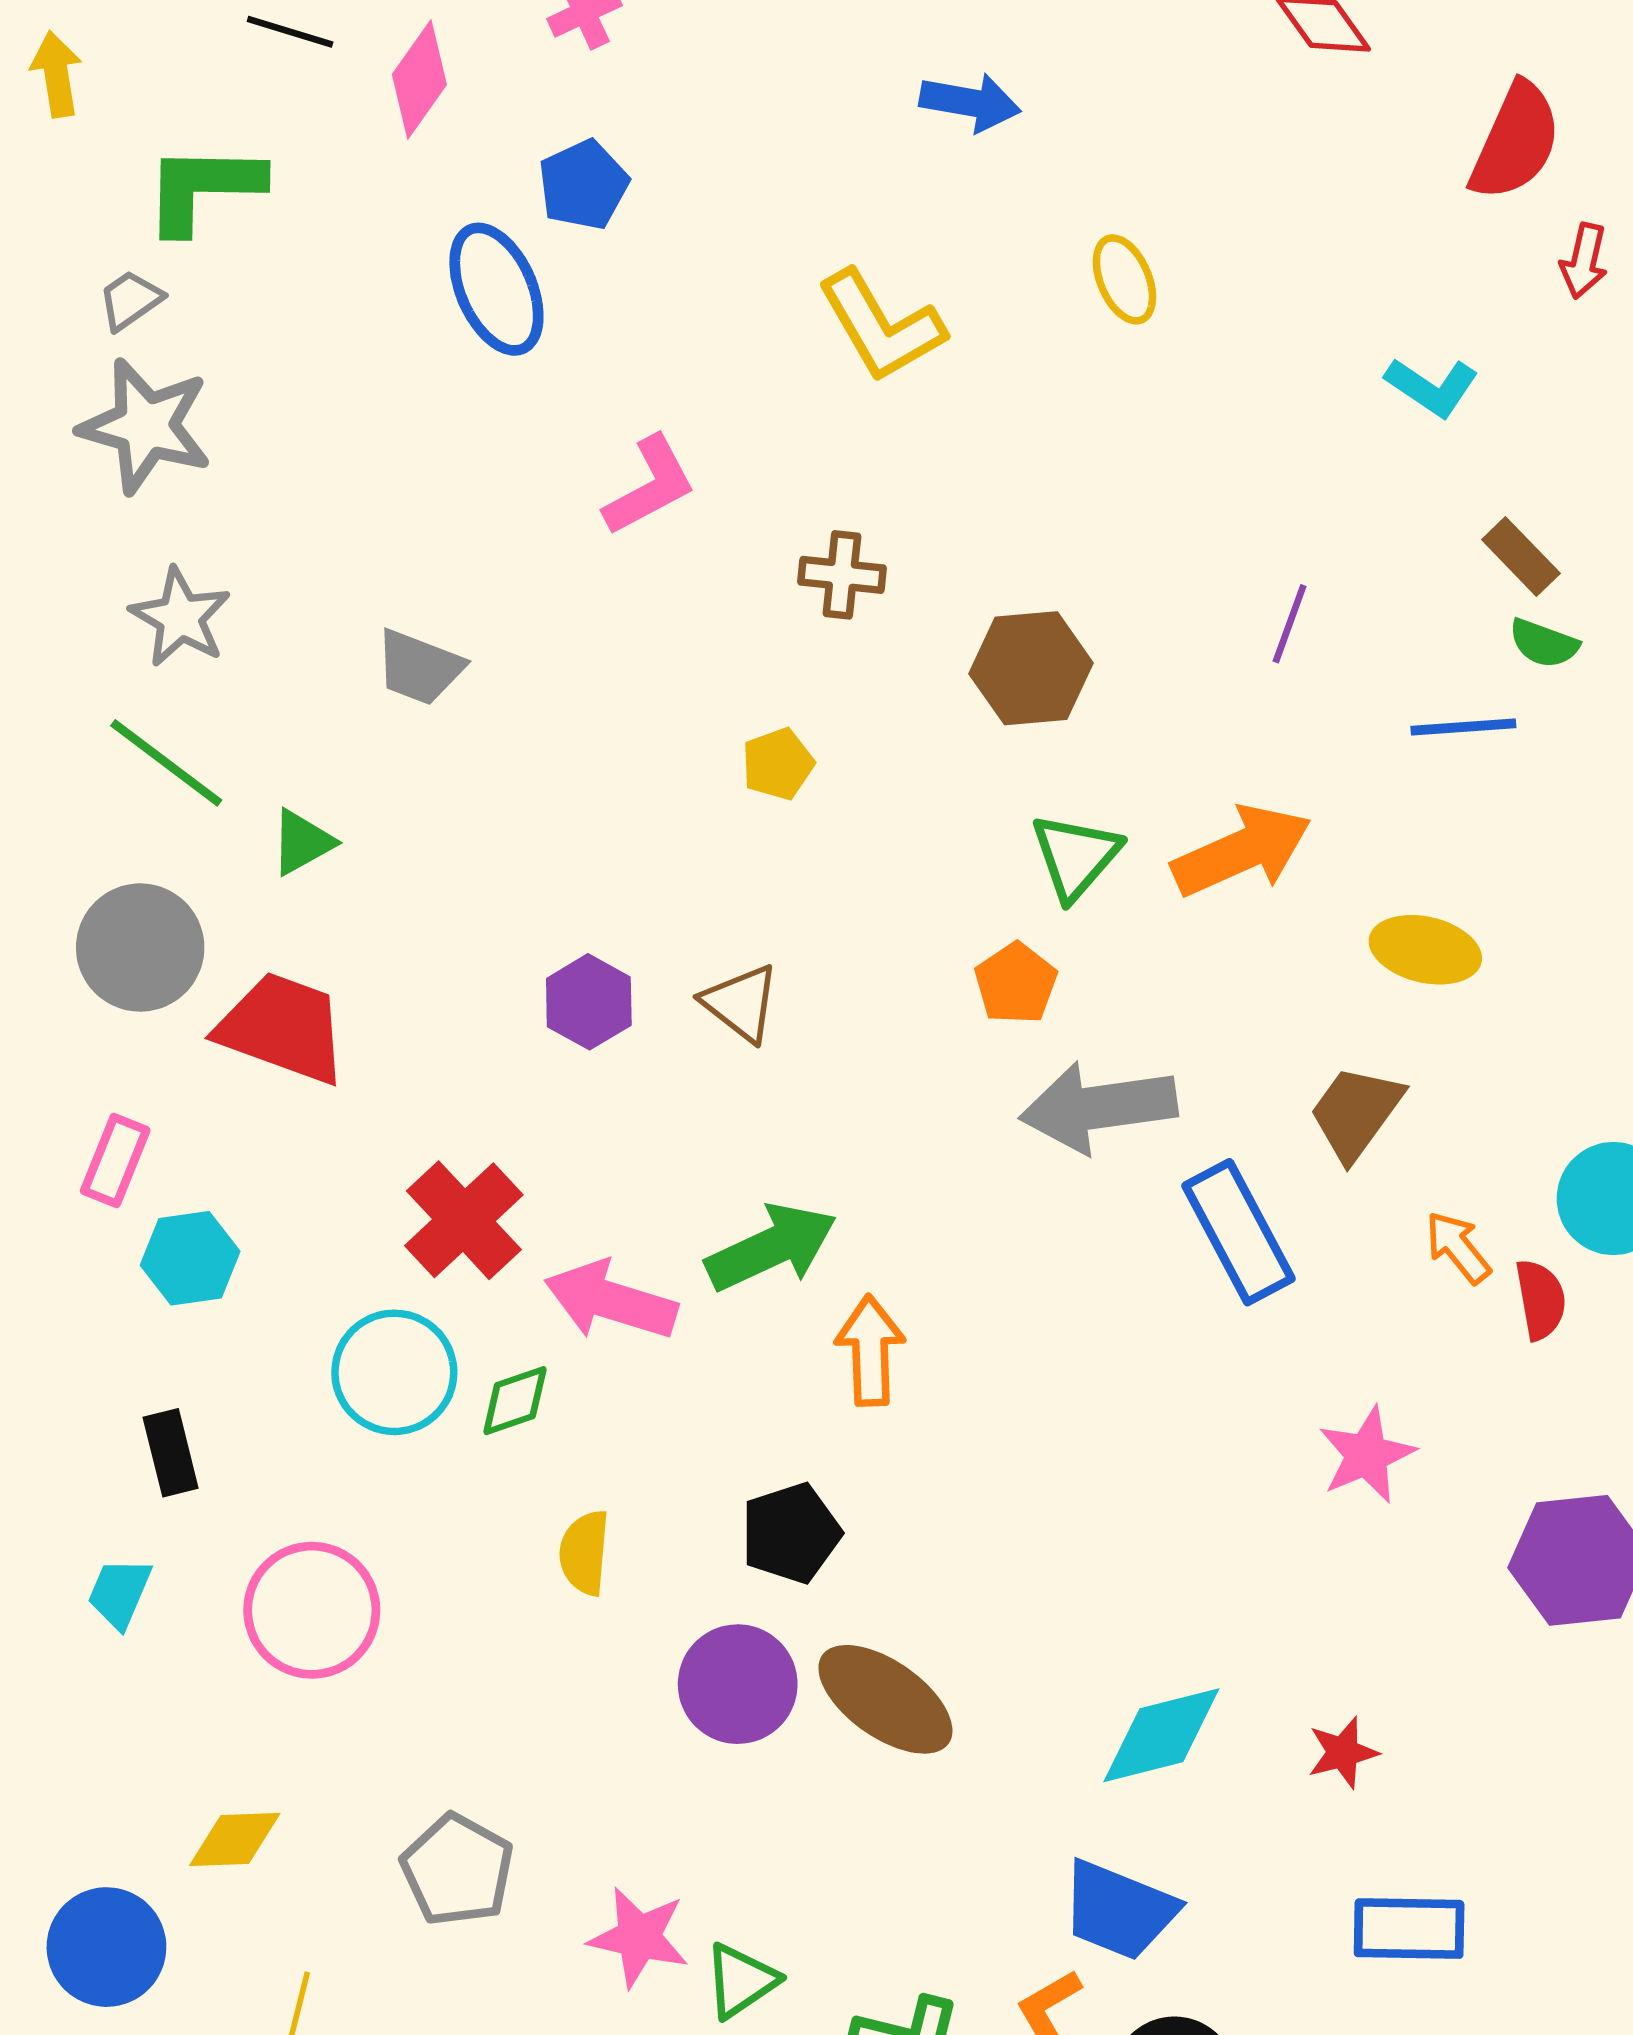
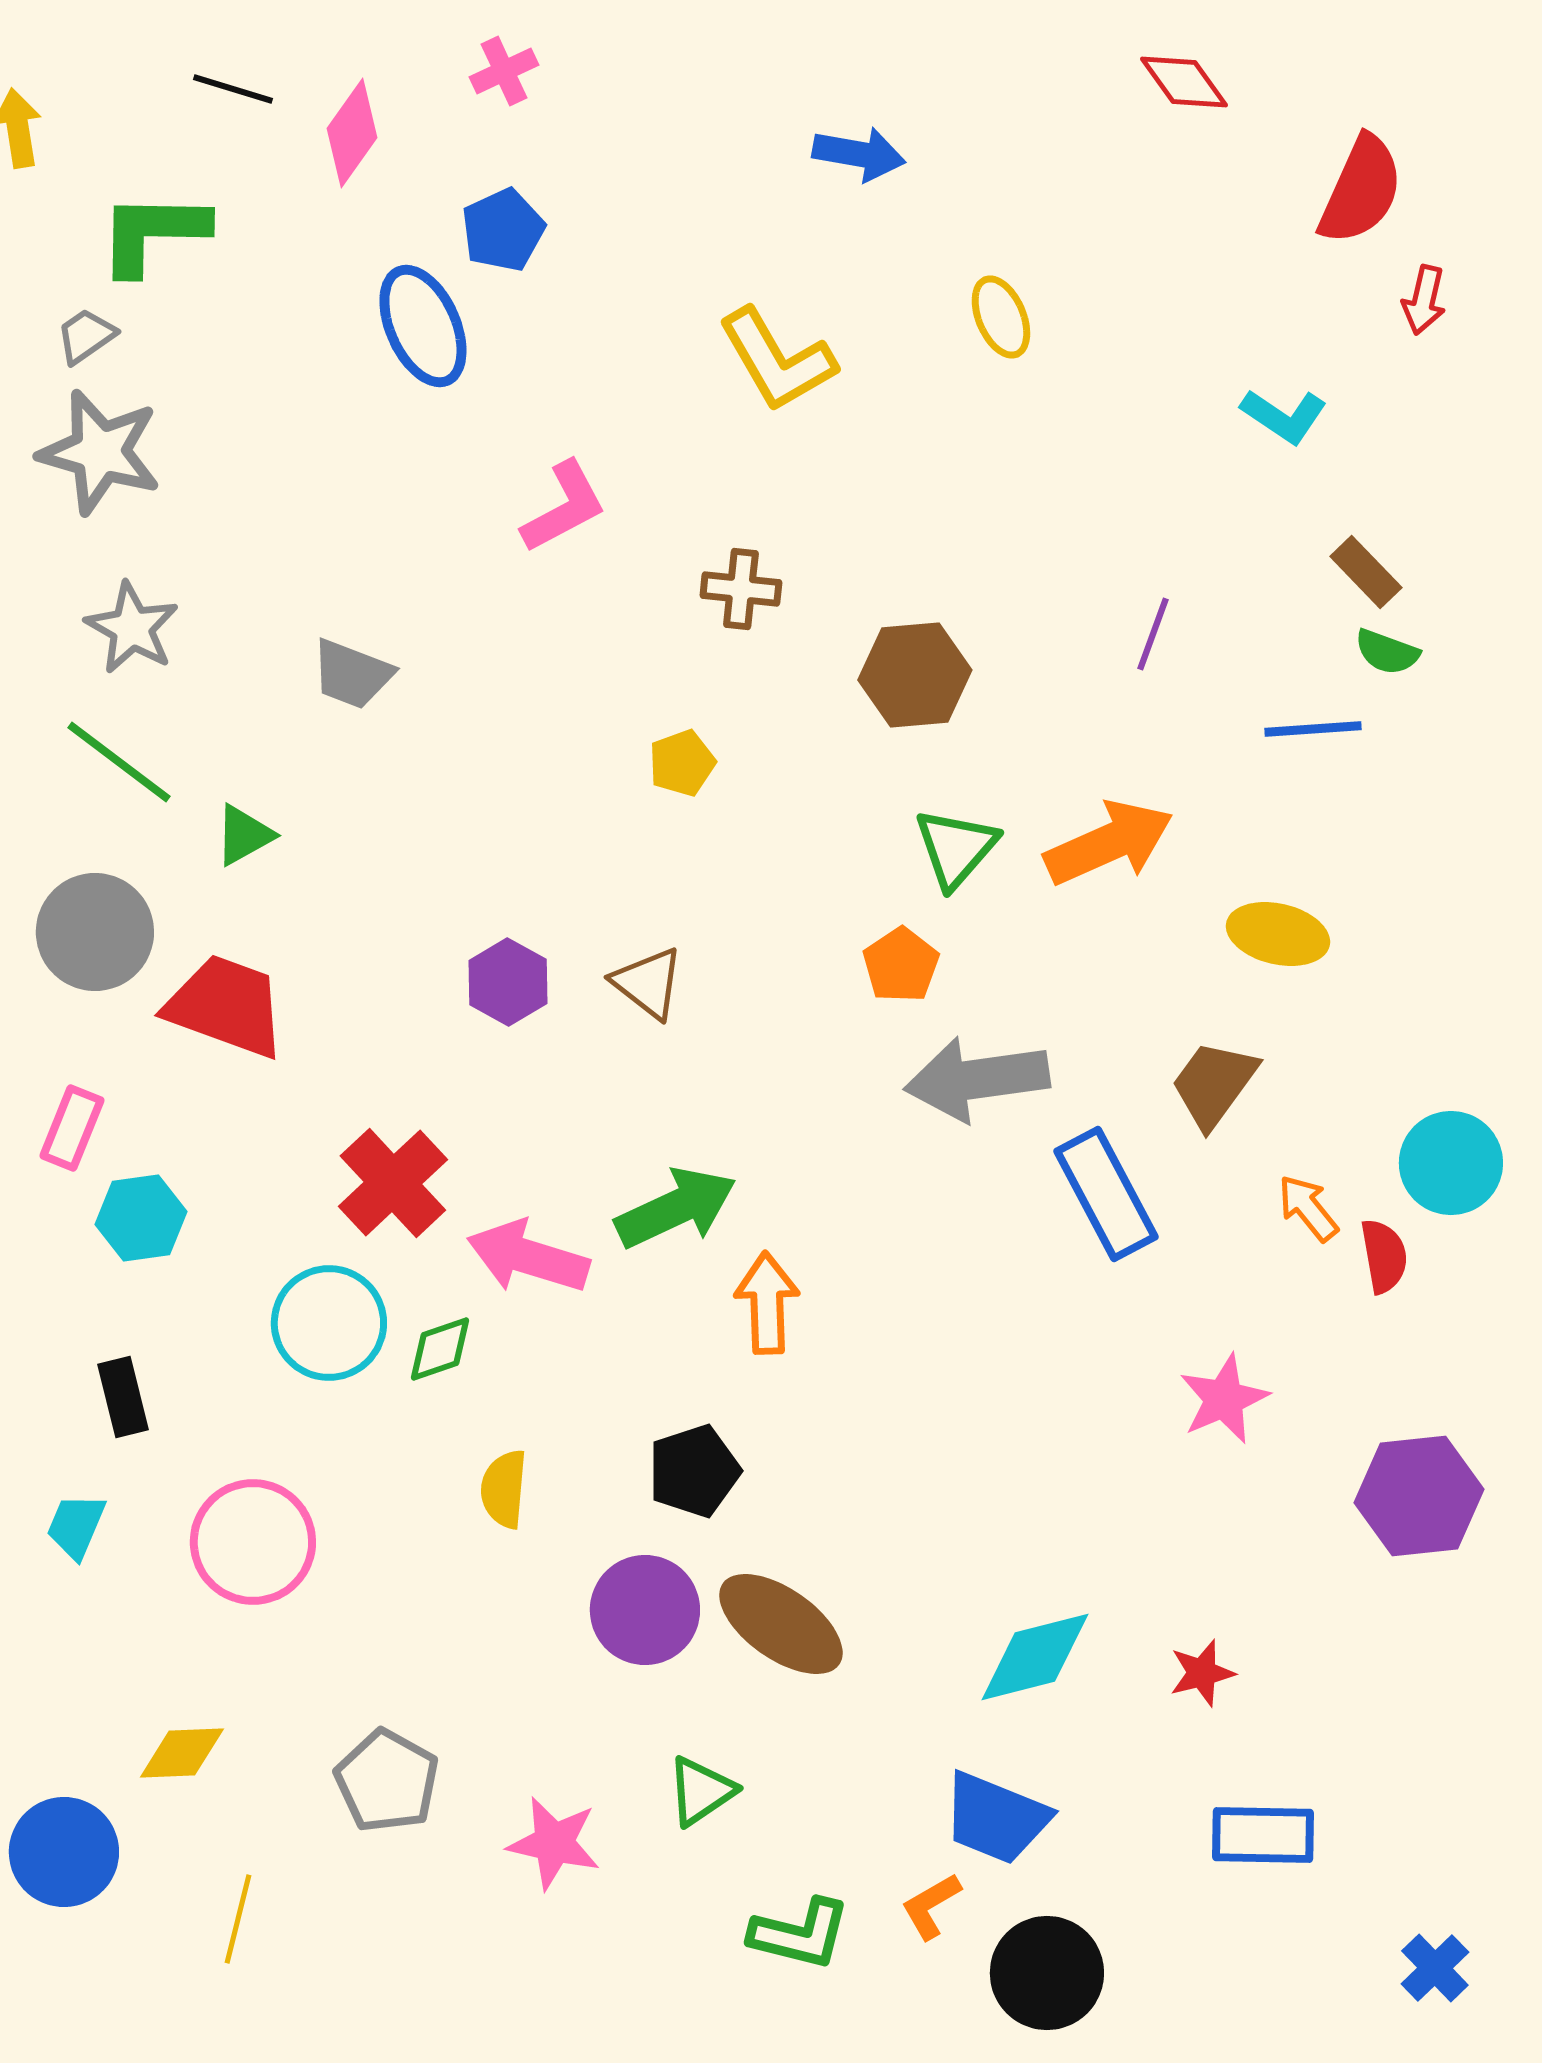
green triangle: (741, 1981) -> (701, 1791), moved

